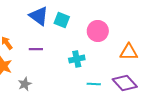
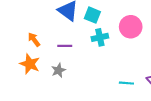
cyan cross: (77, 59) -> (100, 37), moved
gray star: (25, 84) -> (58, 70), moved

